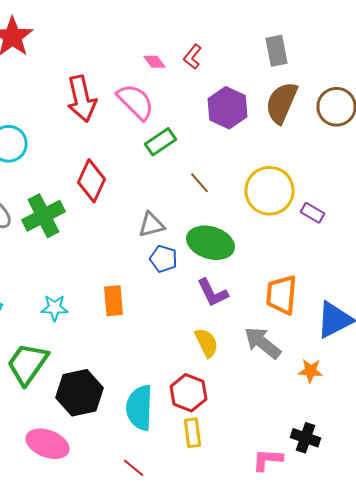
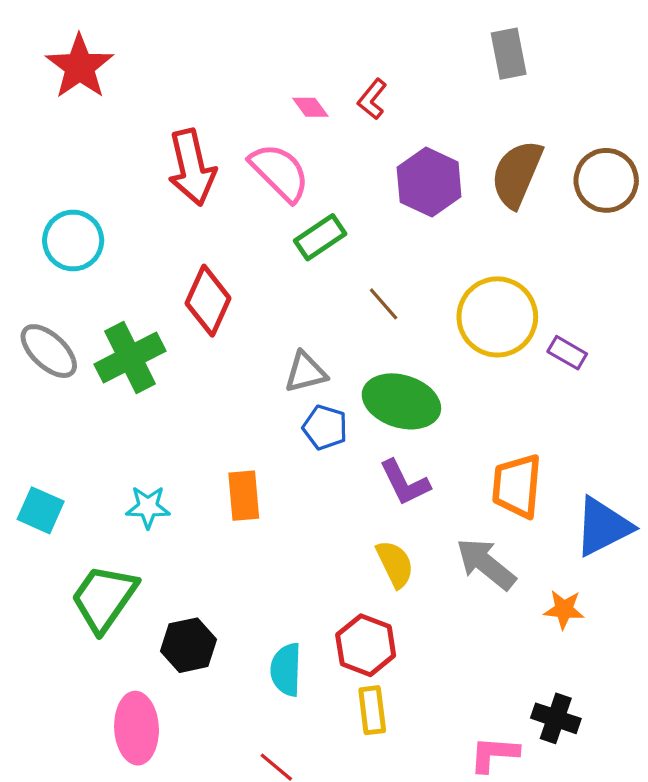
gray rectangle: (276, 51) -> (509, 54), moved
black hexagon: (80, 393) -> (189, 645), size x0.7
cyan semicircle: (140, 408) -> (286, 670), size x0.7
pink ellipse: (48, 444) -> (137, 728), turned 66

